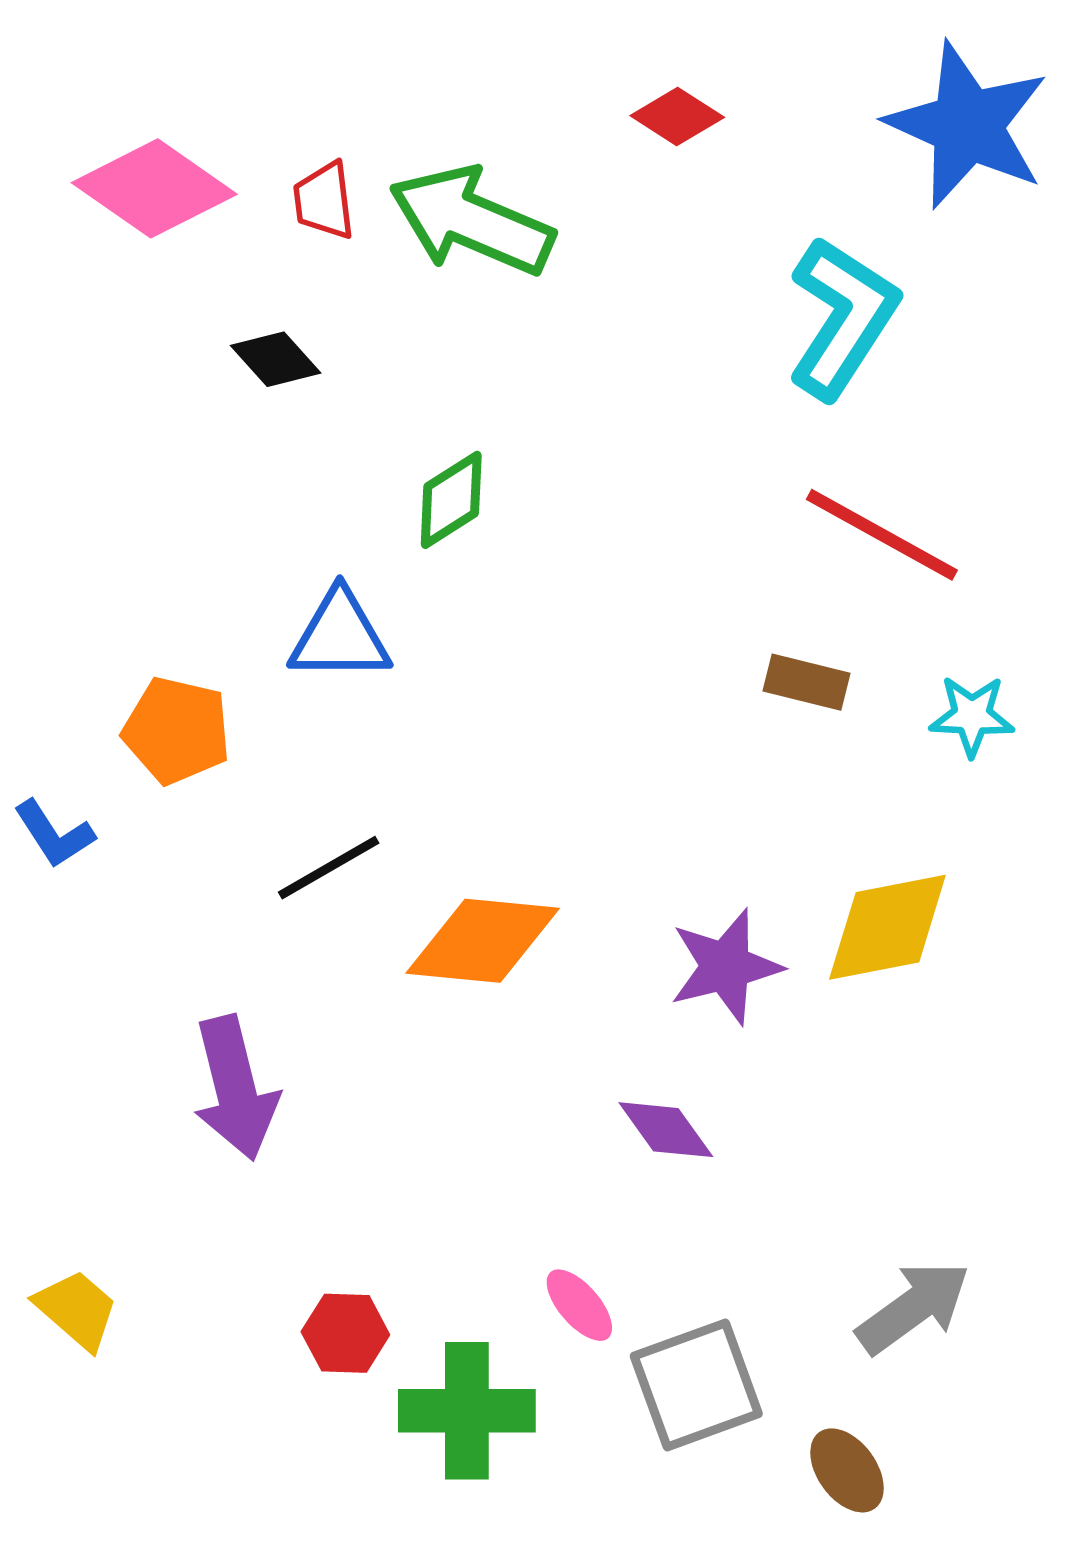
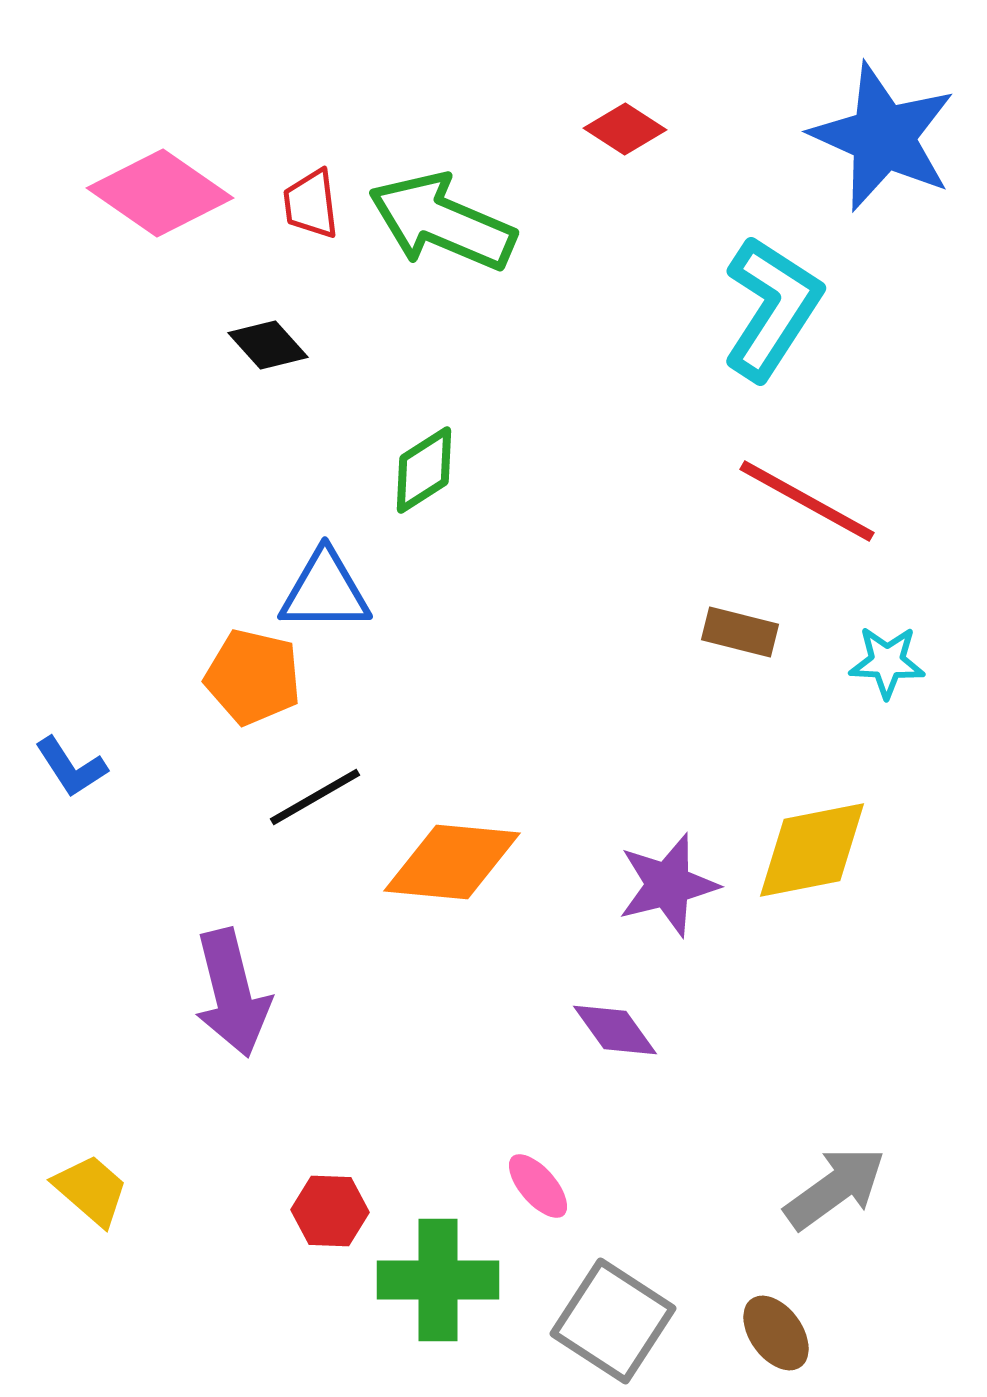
orange pentagon: (177, 730) -> (253, 677), moved
gray square: (696, 1385) -> (613, 1321), moved, turned -37

